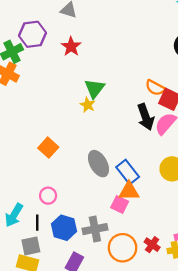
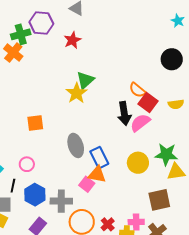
yellow star: (88, 105) -> (76, 93), size x1.5
orange square: (48, 148) -> (35, 123), turned 30

